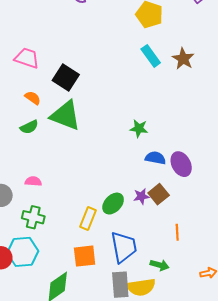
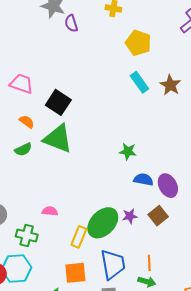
pink semicircle: (33, 181) -> (50, 211), moved
brown square: (159, 194) -> (158, 216), moved
green ellipse: (113, 204) -> (103, 223), size x1.5
orange line: (177, 232) -> (149, 263), moved

